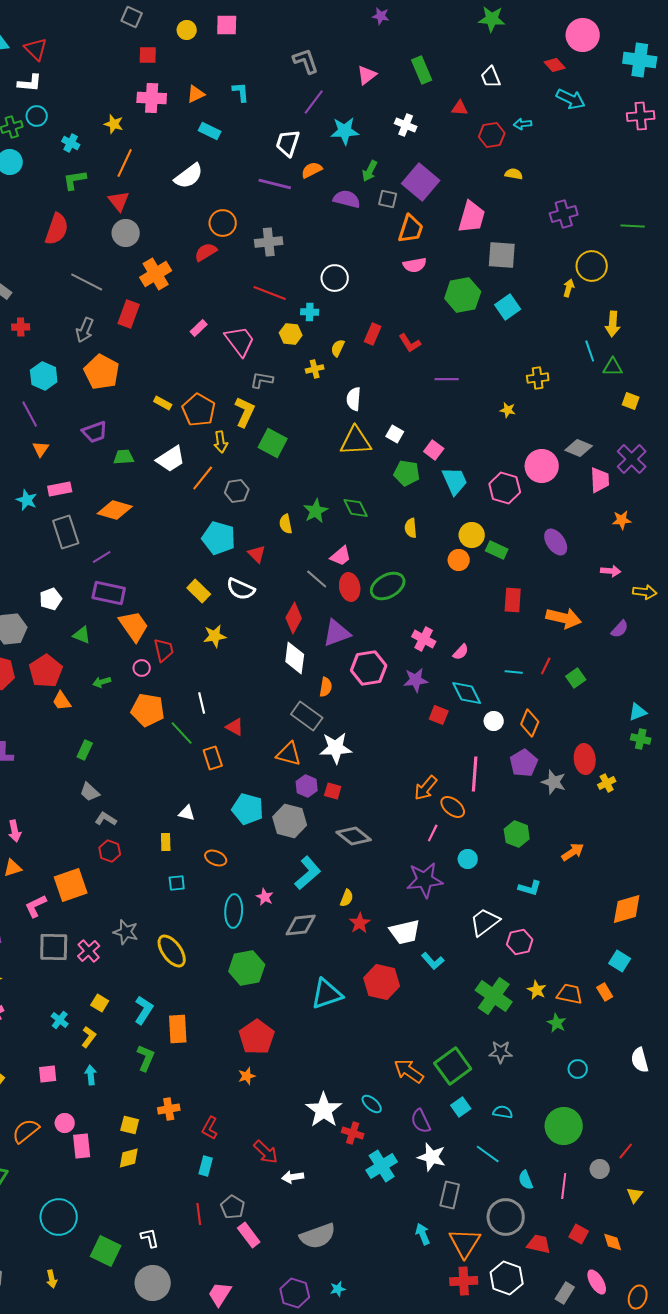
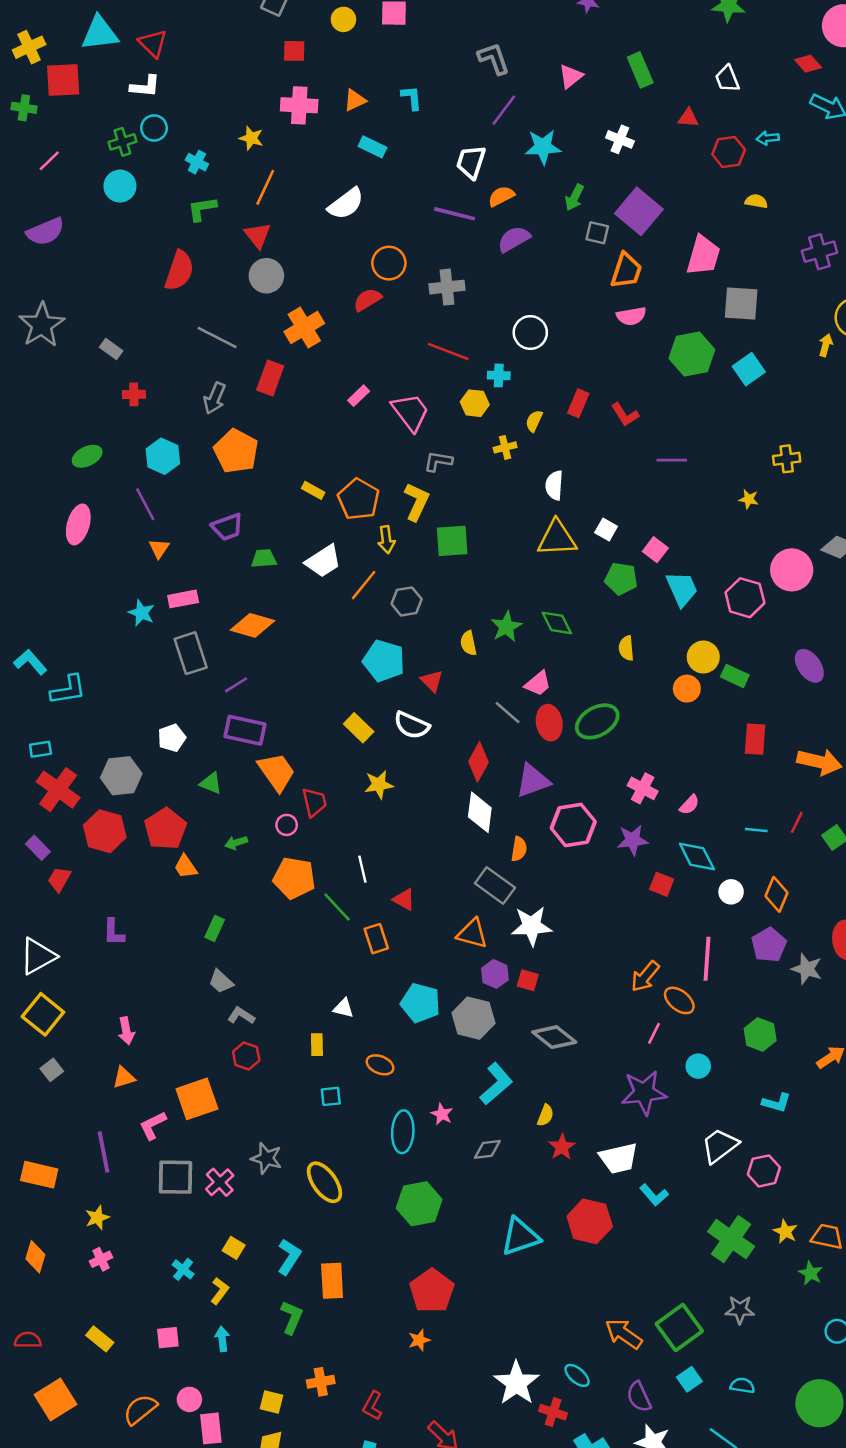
purple semicircle: (347, 199) -> (514, 239), moved, turned -44
green square: (273, 443) -> (452, 541), turned -32
gray diamond: (301, 925) -> (487, 1149), size x0.7

